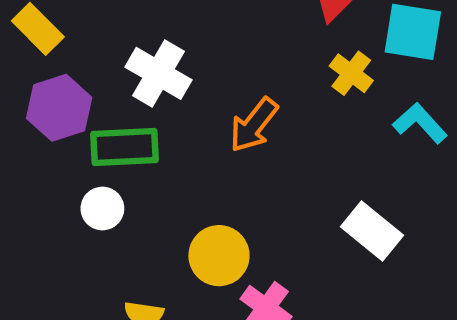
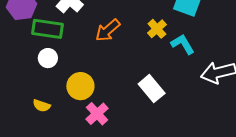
yellow cross: (351, 73) -> (157, 29), moved
white circle: (102, 209) -> (48, 58), moved

